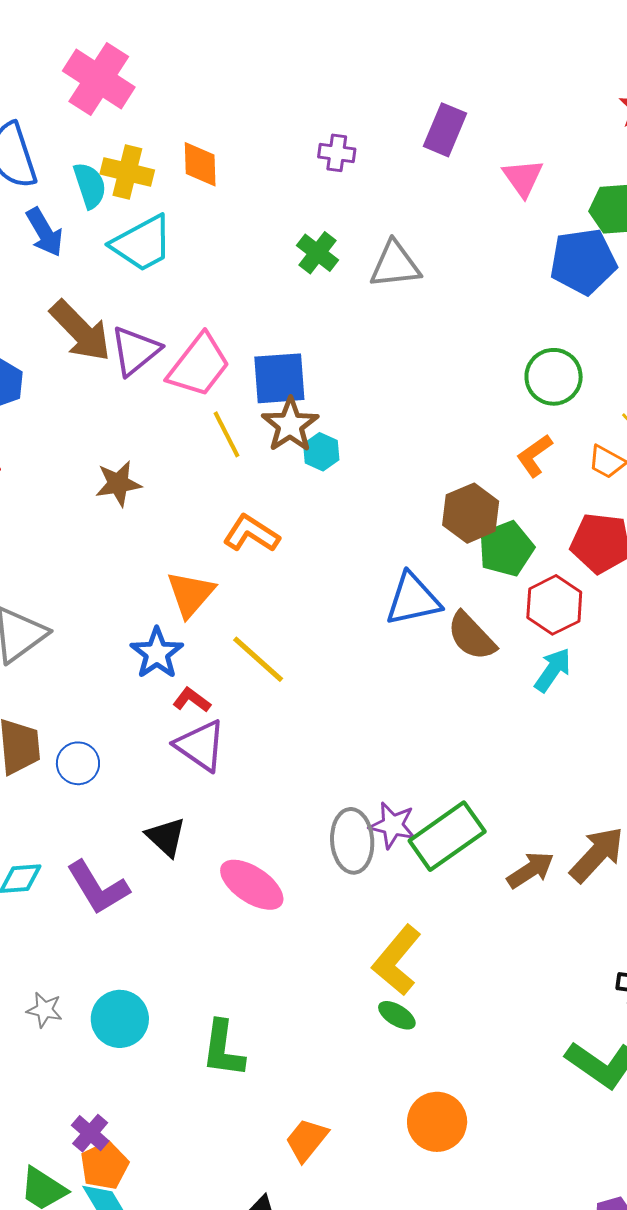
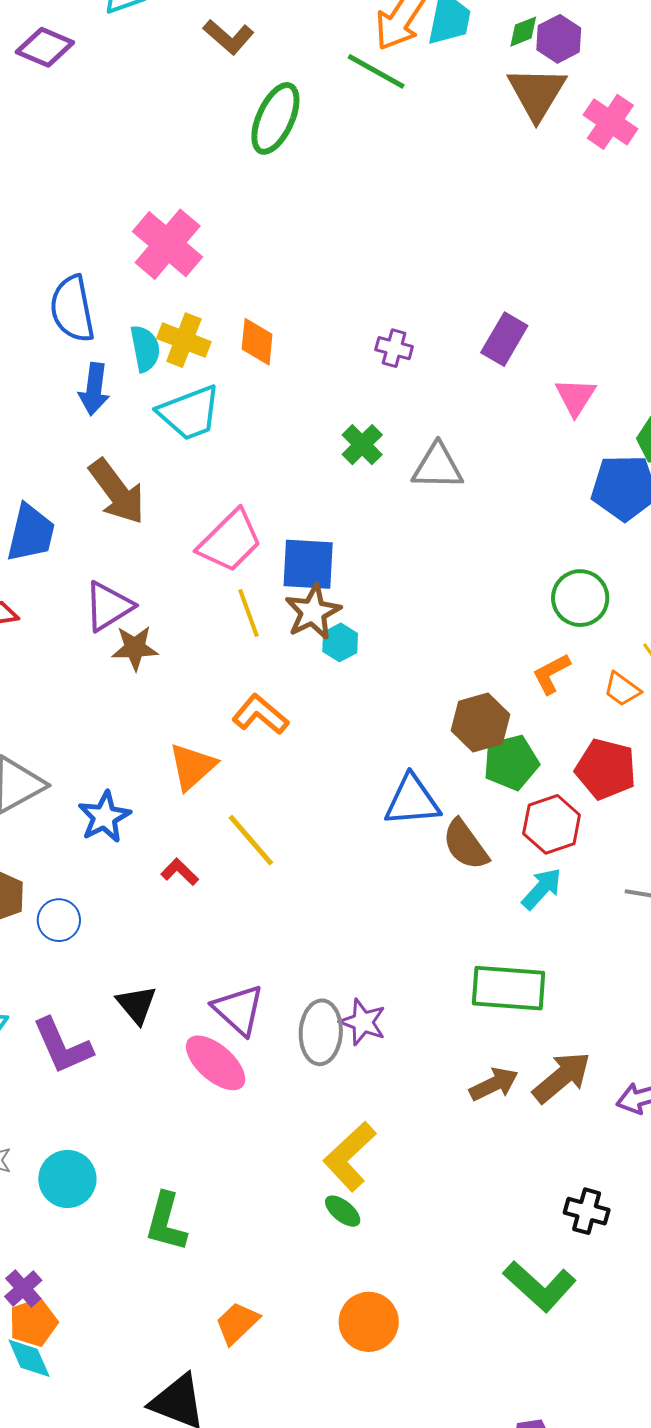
blue arrow: (45, 232) -> (94, 389), turned 30
purple triangle: (135, 351) -> (108, 606), moved
blue star: (157, 653) -> (104, 817), moved
purple triangle: (200, 746) -> (238, 1010), moved
green rectangle: (447, 836) -> (509, 988), moved, turned 32

